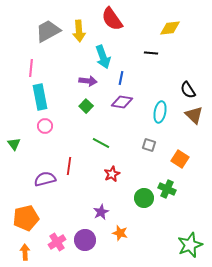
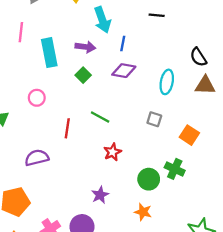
cyan rectangle: (40, 97) -> (49, 53), moved
brown triangle: (194, 115) -> (205, 85), turned -42
red line: (69, 166) -> (67, 128), moved
orange star: (120, 233) -> (143, 212), moved

